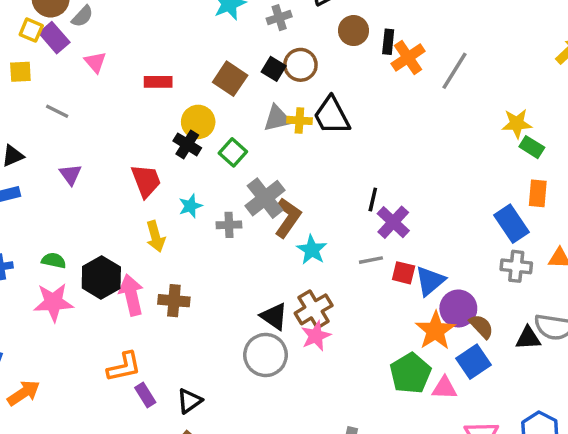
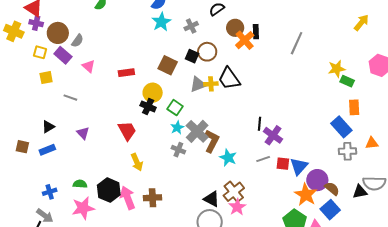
yellow square: (31, 30) -> (40, 52), moved
orange cross: (408, 57) -> (245, 40), moved
cyan star: (190, 206) -> (177, 128), moved
gray cross: (229, 225) -> (178, 150), turned 32

